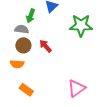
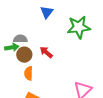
green arrow: (31, 16) -> (12, 47), moved, turned -112
orange semicircle: (17, 64) -> (29, 73), moved, turned 96

